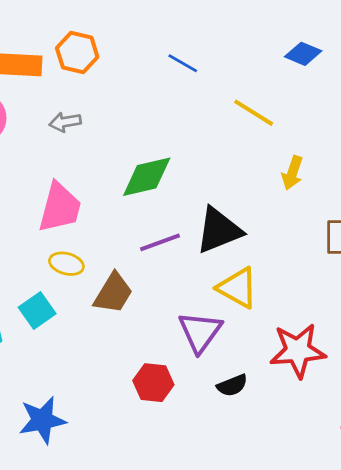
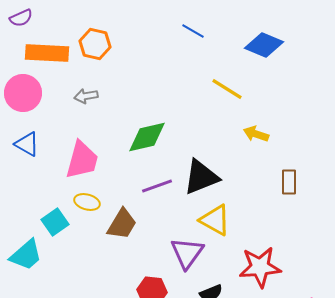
blue diamond: (303, 54) -> (264, 45), size x1.4
blue line: (183, 63) -> (193, 31), moved
yellow arrow: (292, 173) -> (256, 134), turned 90
cyan square: (37, 311) -> (55, 222), moved

